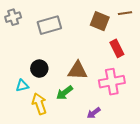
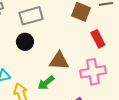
black circle: (39, 69) -> (25, 42), moved

